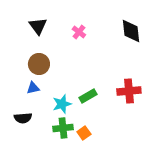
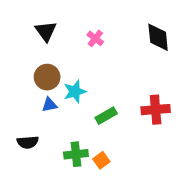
blue triangle: (33, 88) -> (49, 105), moved
cyan star: (62, 104) -> (75, 92), moved

